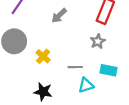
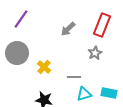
gray arrow: (59, 16) -> (68, 29), moved
cyan rectangle: (108, 70) -> (109, 93), moved

